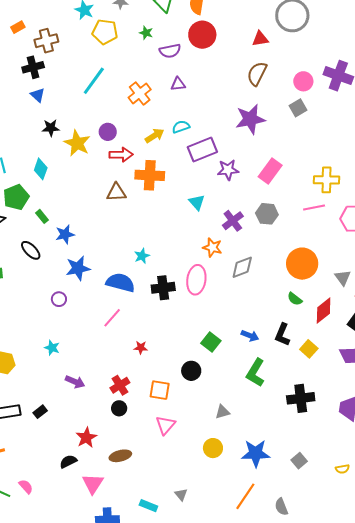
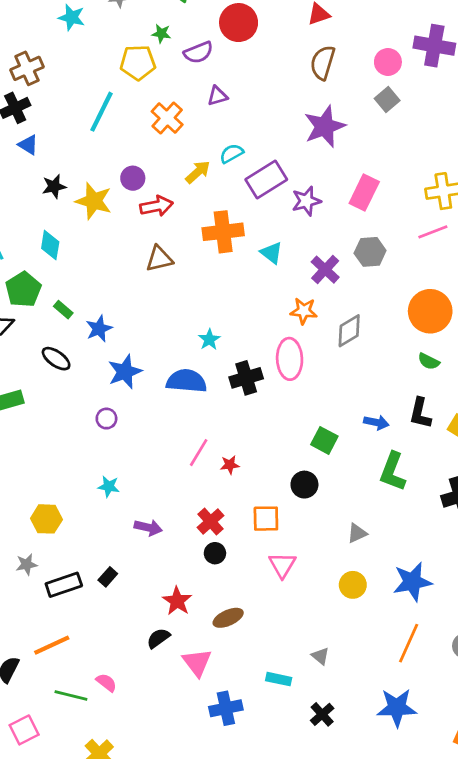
yellow pentagon: (105, 32) -> (138, 63), moved
orange cross: (150, 175) -> (223, 232), moved
pink line: (112, 318) -> (199, 453), moved

